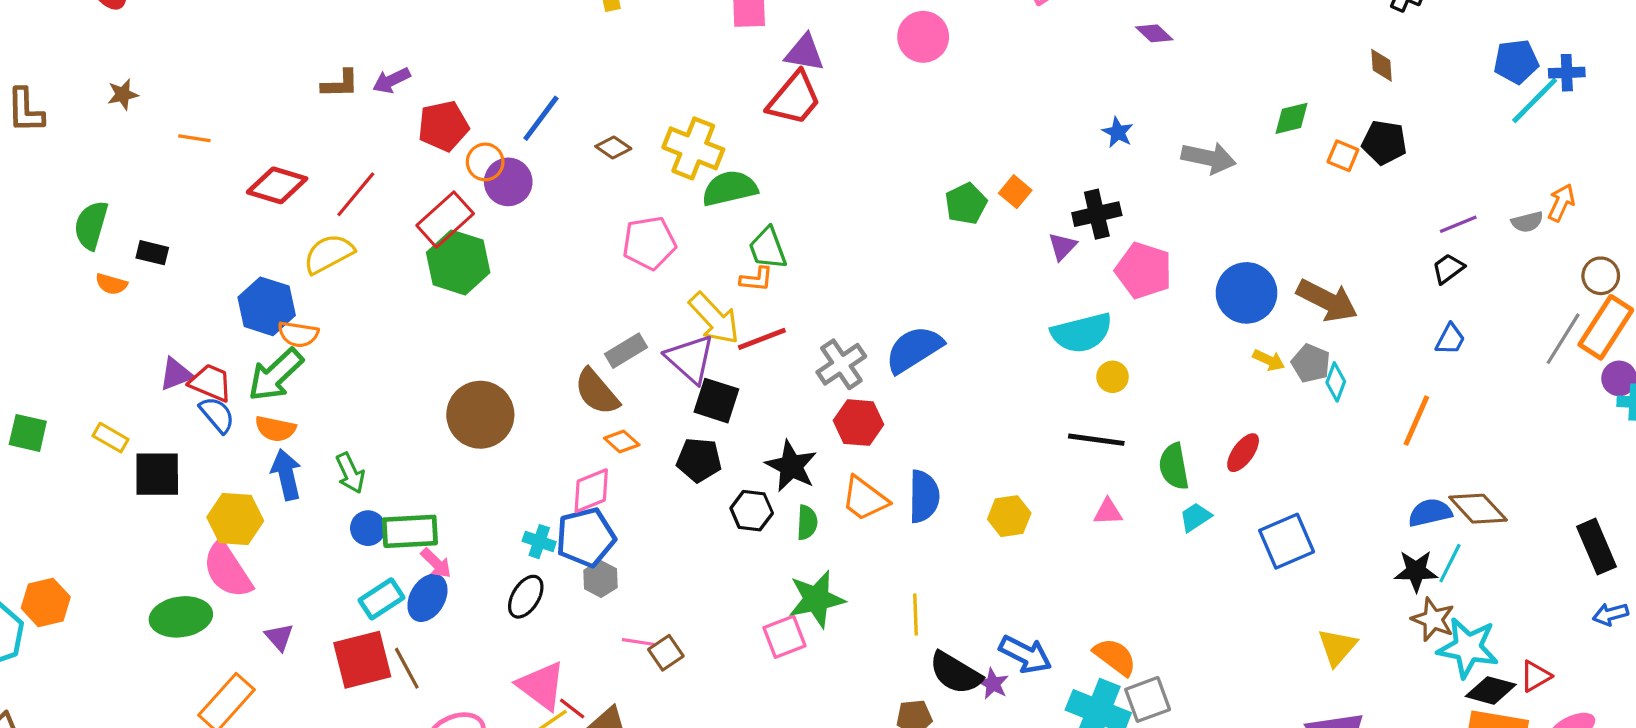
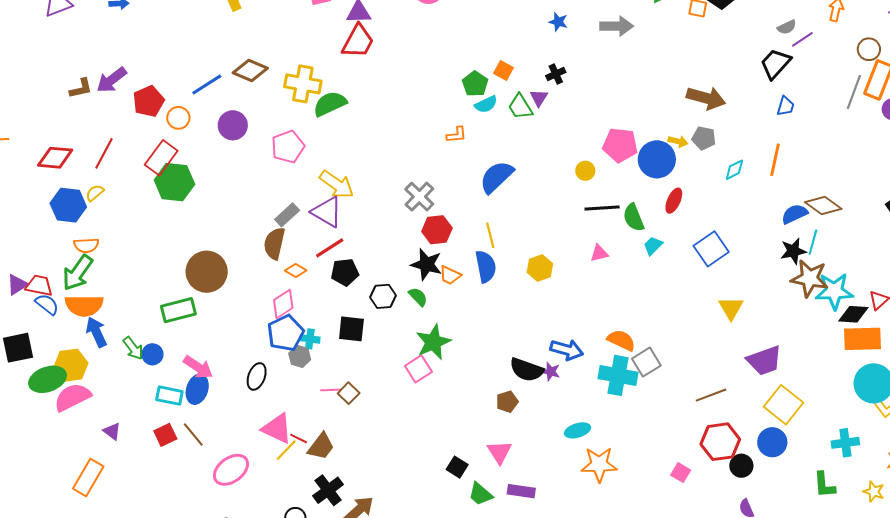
purple arrow: (391, 80) -> (111, 80), size x1.4
blue line: (541, 118) -> (207, 84), turned 32
brown diamond: (613, 147) -> (250, 70), moved, size x1.6
purple circle: (508, 182) -> (233, 125), moved
black cross: (1097, 214) -> (556, 74), size x0.7
gray semicircle: (1527, 222) -> (787, 27), moved
purple line: (1458, 224) -> (802, 39), moved
green trapezoid: (768, 248) -> (520, 107), moved
yellow semicircle: (329, 254) -> (95, 193), size x0.6
black trapezoid: (1448, 269) -> (775, 64), size x1.6
pink pentagon: (1144, 270) -> (620, 145), moved
orange L-shape: (756, 279) -> (456, 135), moved
blue circle: (1247, 293) -> (657, 159), moved
blue hexagon: (267, 306) -> (68, 205), moved
cyan semicircle: (1082, 333) -> (486, 104), moved, size x0.6
red line: (762, 339) -> (330, 248), moved
blue semicircle: (914, 349) -> (496, 177), moved
cyan diamond: (1336, 382) -> (734, 170), moved, turned 55
brown semicircle: (597, 392) -> (274, 243), turned 64
black square: (716, 401) -> (351, 329), moved
orange semicircle: (275, 429) -> (84, 306), size x1.5
black line: (1096, 440) -> (602, 208), moved
black star: (791, 466) -> (427, 264), moved
green arrow: (350, 473) -> (133, 348), moved
orange trapezoid: (865, 499) -> (450, 275), size x0.7
green semicircle: (807, 522) -> (418, 297), turned -35
green rectangle: (410, 531) -> (178, 310), moved
cyan cross: (539, 542) -> (310, 339), moved
pink arrow: (436, 563) -> (198, 367), size x1.4
pink semicircle: (227, 570) -> (72, 397), turned 108
cyan rectangle: (382, 599) -> (169, 396), turned 56
yellow line: (915, 614) -> (490, 235), moved
green ellipse: (181, 617) -> (48, 379), moved
brown star: (1433, 619) -> (810, 278), size x1.4
yellow triangle: (1337, 647) -> (731, 308), moved
red square: (362, 660) -> (165, 435), size x0.6

